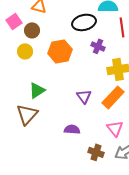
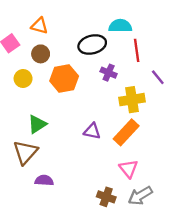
brown circle: (32, 30) -> (41, 54), moved
purple triangle: (84, 96) -> (92, 131), turned -42
purple semicircle: (72, 129) -> (44, 180), moved

